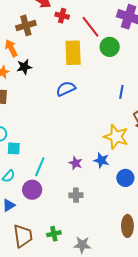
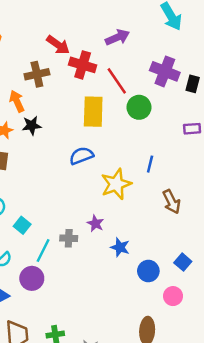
red cross: (62, 16) -> (83, 65), size x1.5
yellow star: (116, 137) -> (116, 184), moved, turned 30
cyan square: (14, 148) -> (22, 225), moved, turned 32
purple star: (76, 163) -> (95, 223), moved
gray cross: (76, 195) -> (69, 238), moved

